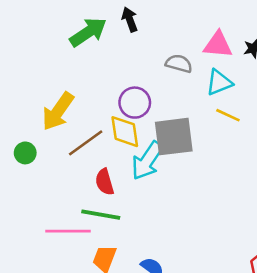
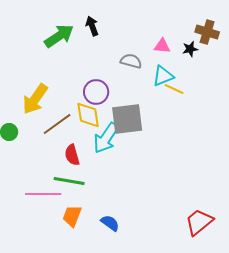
pink triangle: (218, 45) -> (162, 46), size x0.7
yellow line: (228, 115) -> (174, 89), moved

